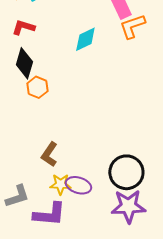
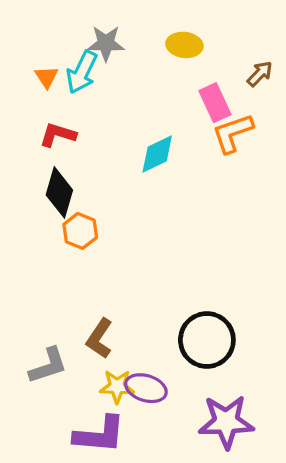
black circle: (126, 172) -> (207, 340), moved
gray L-shape: (17, 196) -> (48, 366), moved

